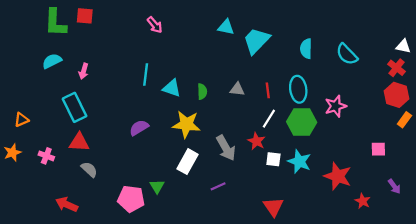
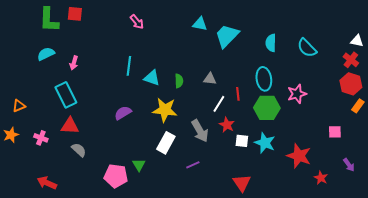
red line: (268, 90) -> (238, 94), moved
white line: (269, 119) -> (219, 104), moved
red arrow: (67, 204) -> (47, 183), moved

